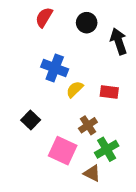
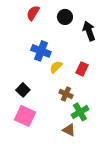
red rectangle: (109, 92) -> (82, 69), turned -72
brown cross: (88, 125) -> (66, 94), turned -32
pink square: (63, 151) -> (25, 116), moved

